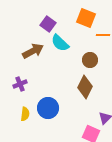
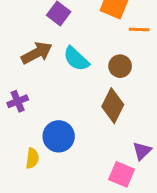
cyan semicircle: (60, 43) -> (76, 59), moved
yellow semicircle: (25, 114) -> (32, 158), moved

